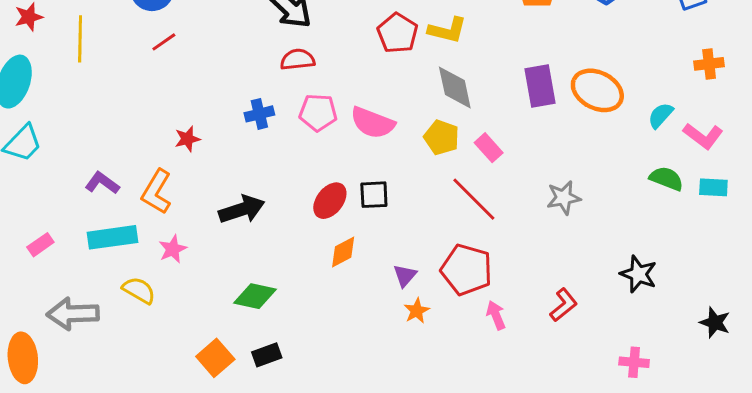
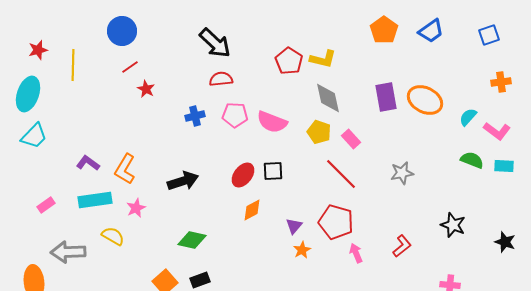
red star: (187, 139) -> (146, 89), moved, turned -30
black star: (715, 323) -> (505, 242), moved

